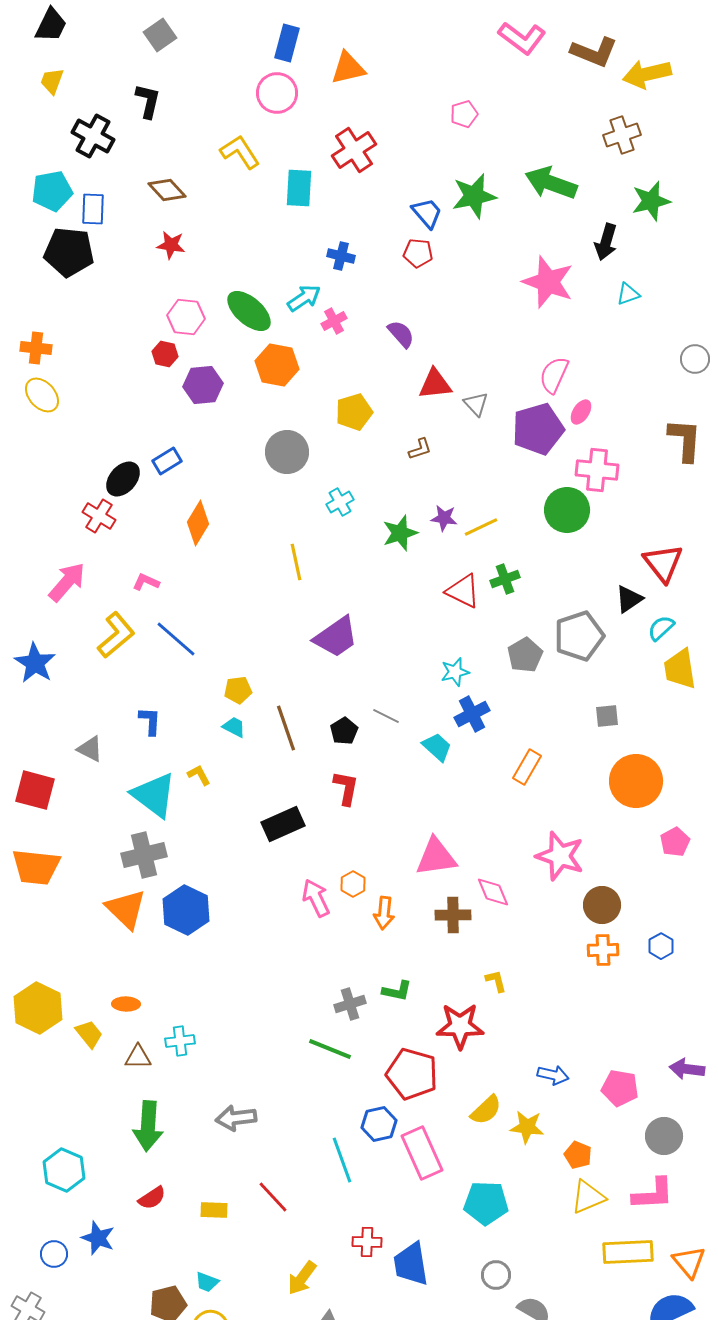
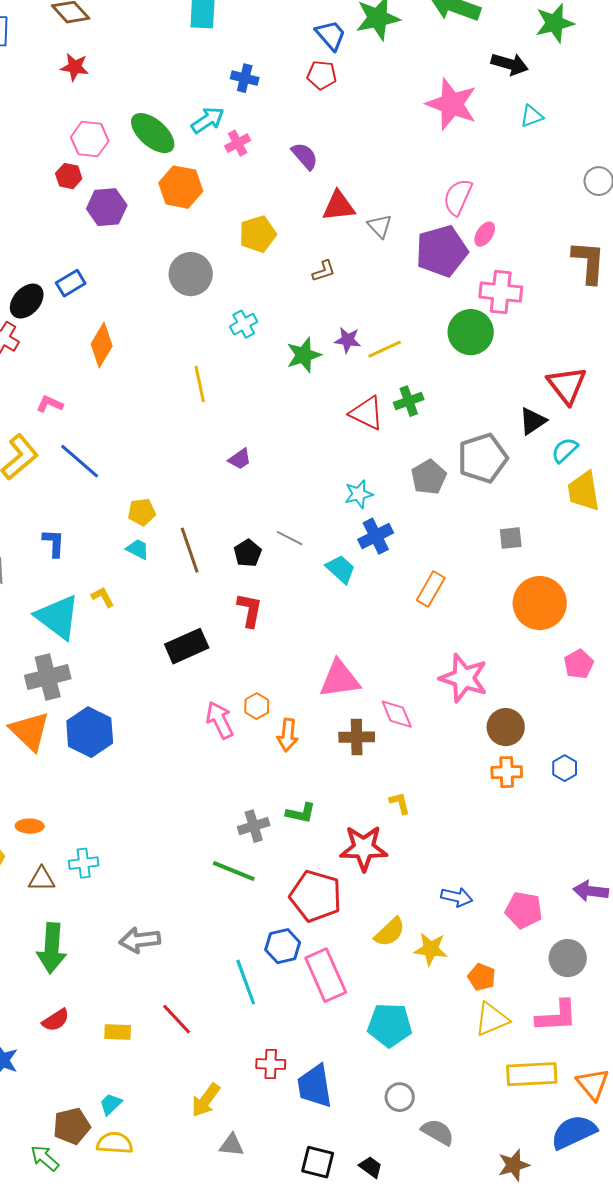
black arrow: (606, 242) -> (510, 64), turned -90
purple trapezoid: (336, 637) -> (240, 459), size x0.5
cyan trapezoid: (207, 1282) -> (111, 1104), turned 115

